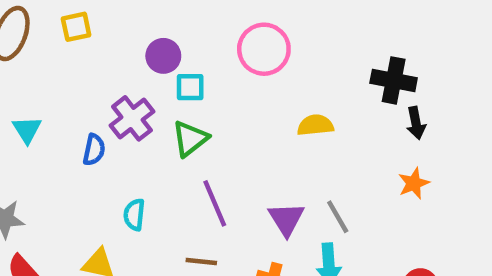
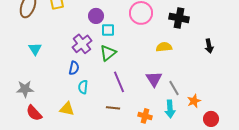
black cross: (394, 80) -> (179, 18), moved
blue semicircle: (94, 150) -> (74, 68), moved
orange star: (414, 183) -> (194, 101), moved
purple triangle: (286, 219) -> (154, 79), moved

